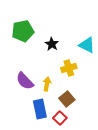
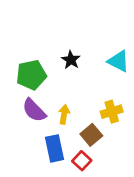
green pentagon: (23, 31) -> (31, 75), moved
yellow cross: (69, 68) -> (112, 112), moved

